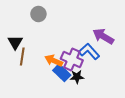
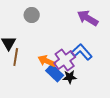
purple arrow: (103, 36) -> (88, 18), moved
purple cross: (72, 60) -> (65, 60), turned 30

